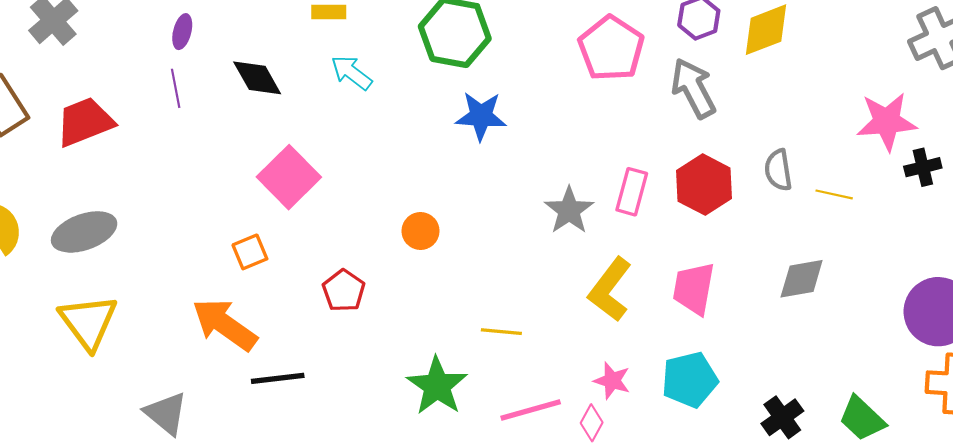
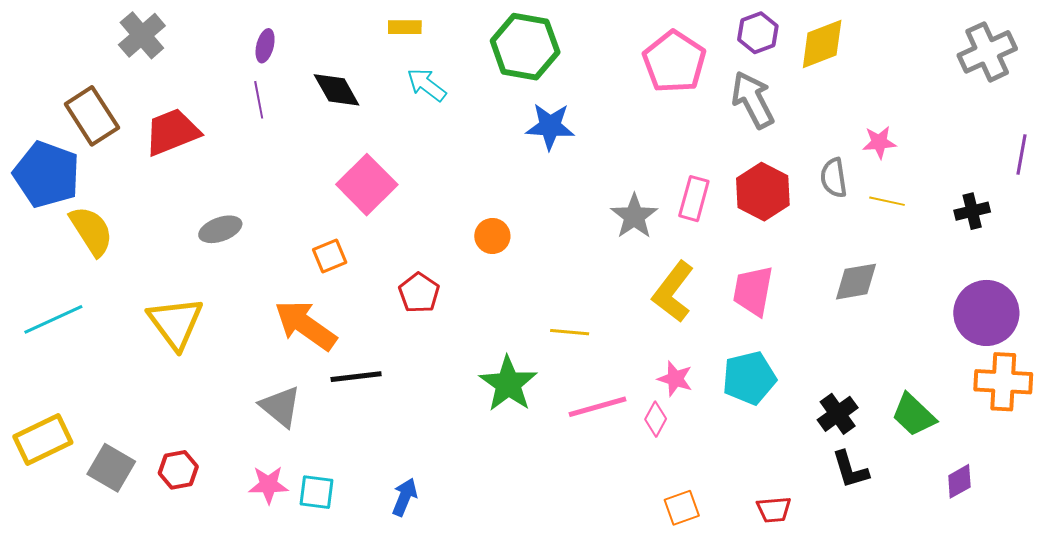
pink star: (887, 122) -> (879, 142), moved, size x0.6
black cross: (923, 167) -> (972, 211), moved
gray ellipse: (84, 232) -> (220, 229), moved, size x0.7
gray triangle: (166, 413) -> (280, 407), moved

